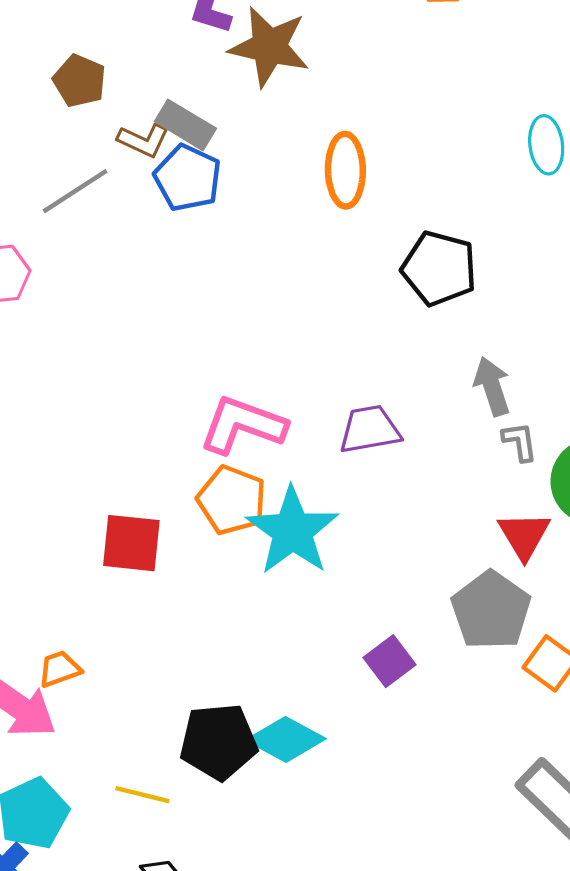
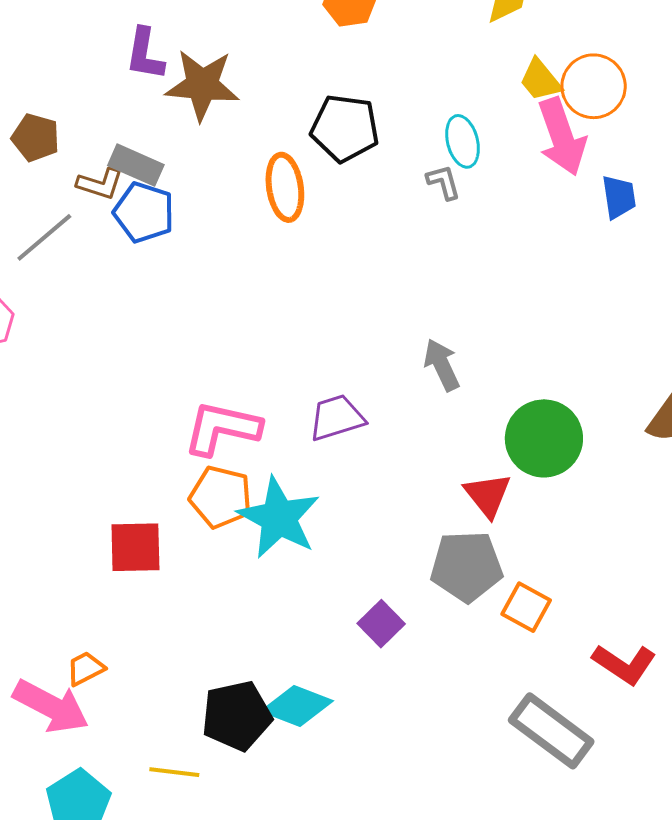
black pentagon: (439, 268) -> (345, 128), moved
gray L-shape: (520, 442) -> (444, 182), moved
gray pentagon: (491, 610) -> (467, 566), turned -30

